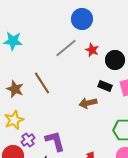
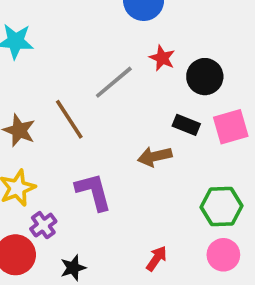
gray line: (66, 48) -> (114, 82), moved
purple L-shape: (55, 141) -> (93, 192), moved

